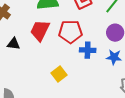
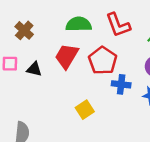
red pentagon: (70, 32) -> (103, 61), turned 30

